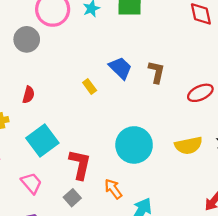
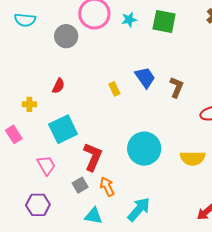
orange arrow: (113, 189) -> (107, 187), moved

